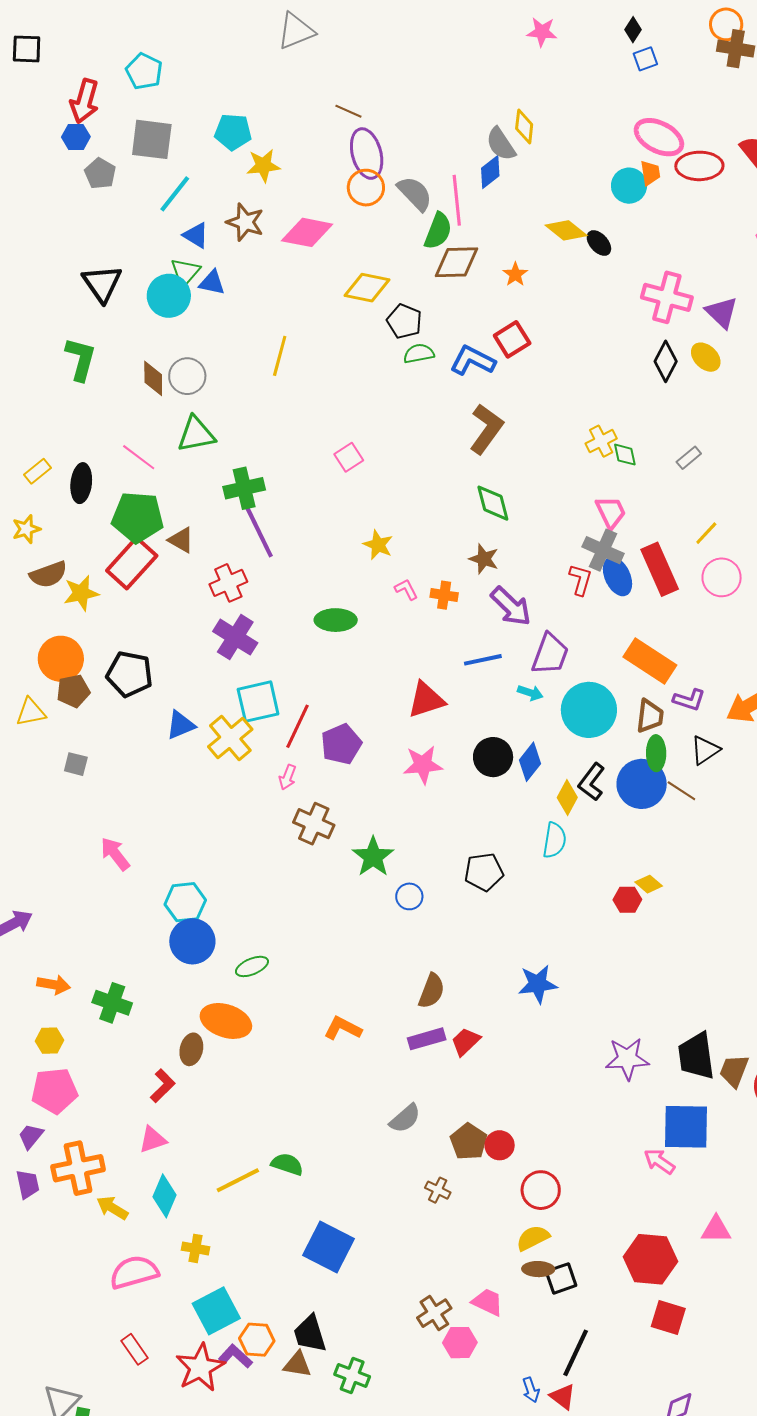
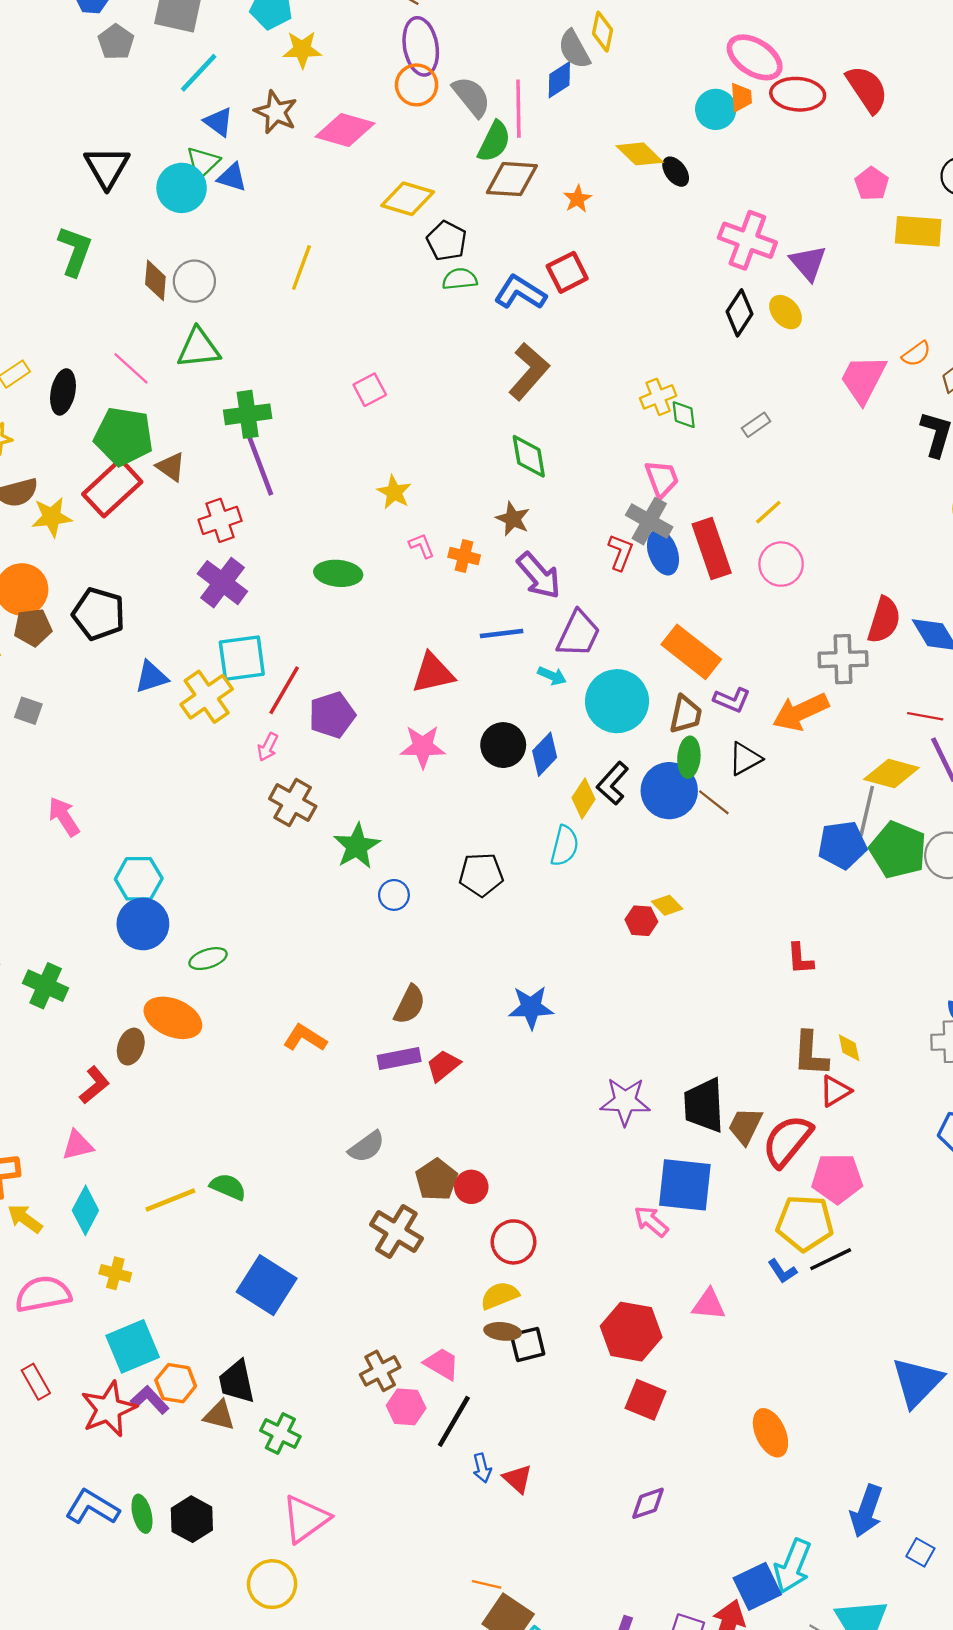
brown cross: (438, 1190) -> (396, 1232), size x1.8
black line: (576, 1353) -> (454, 1421), moved

